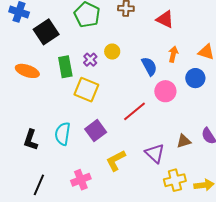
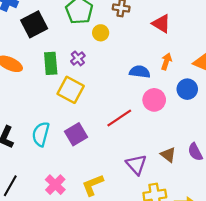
yellow circle: (112, 52) -> (101, 33), moved
blue semicircle: (149, 66) -> (140, 72), turned -60
brown triangle: (184, 141) -> (168, 155), turned 49
yellow L-shape: (116, 160) -> (93, 185), moved
pink cross: (81, 180) -> (55, 185), turned -30

